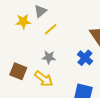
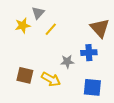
gray star: (49, 57) -> (67, 62), moved
blue cross: (85, 58) -> (89, 53), turned -35

